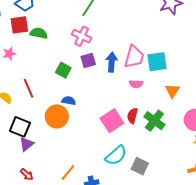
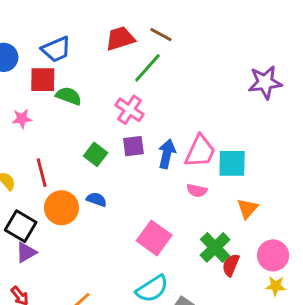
red semicircle: (132, 116) -> (231, 265), moved
orange circle: (57, 117) -> (61, 208), moved
pink square: (112, 121) -> (154, 238), turned -30

